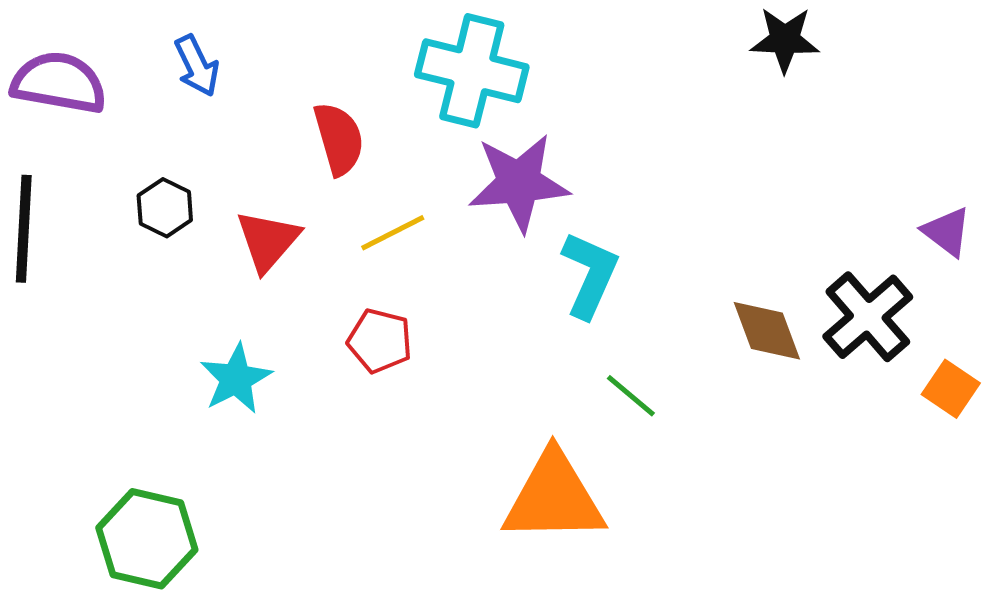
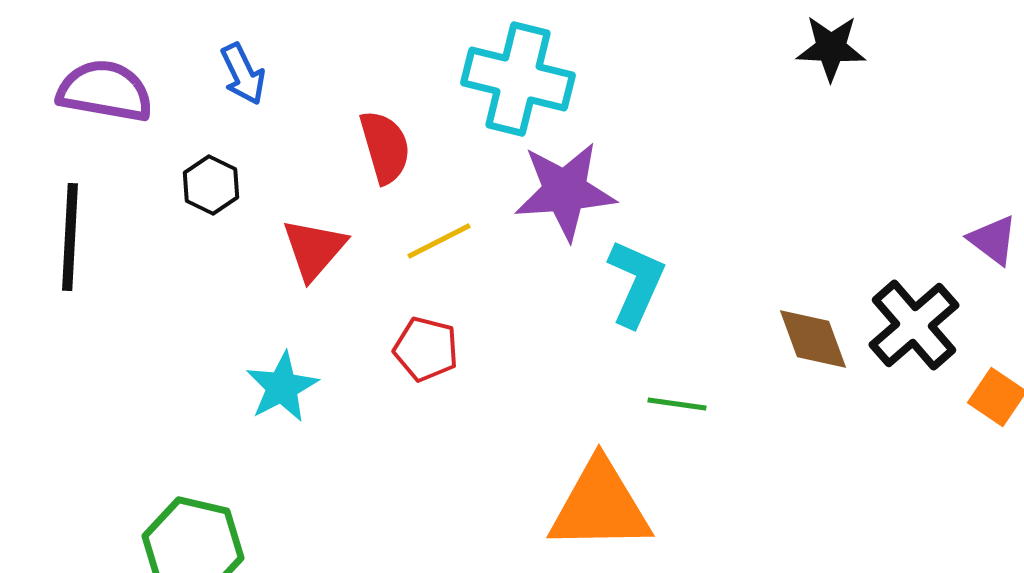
black hexagon: (165, 208) -> (211, 185), moved
green line: (631, 396) -> (677, 404), turned -32

